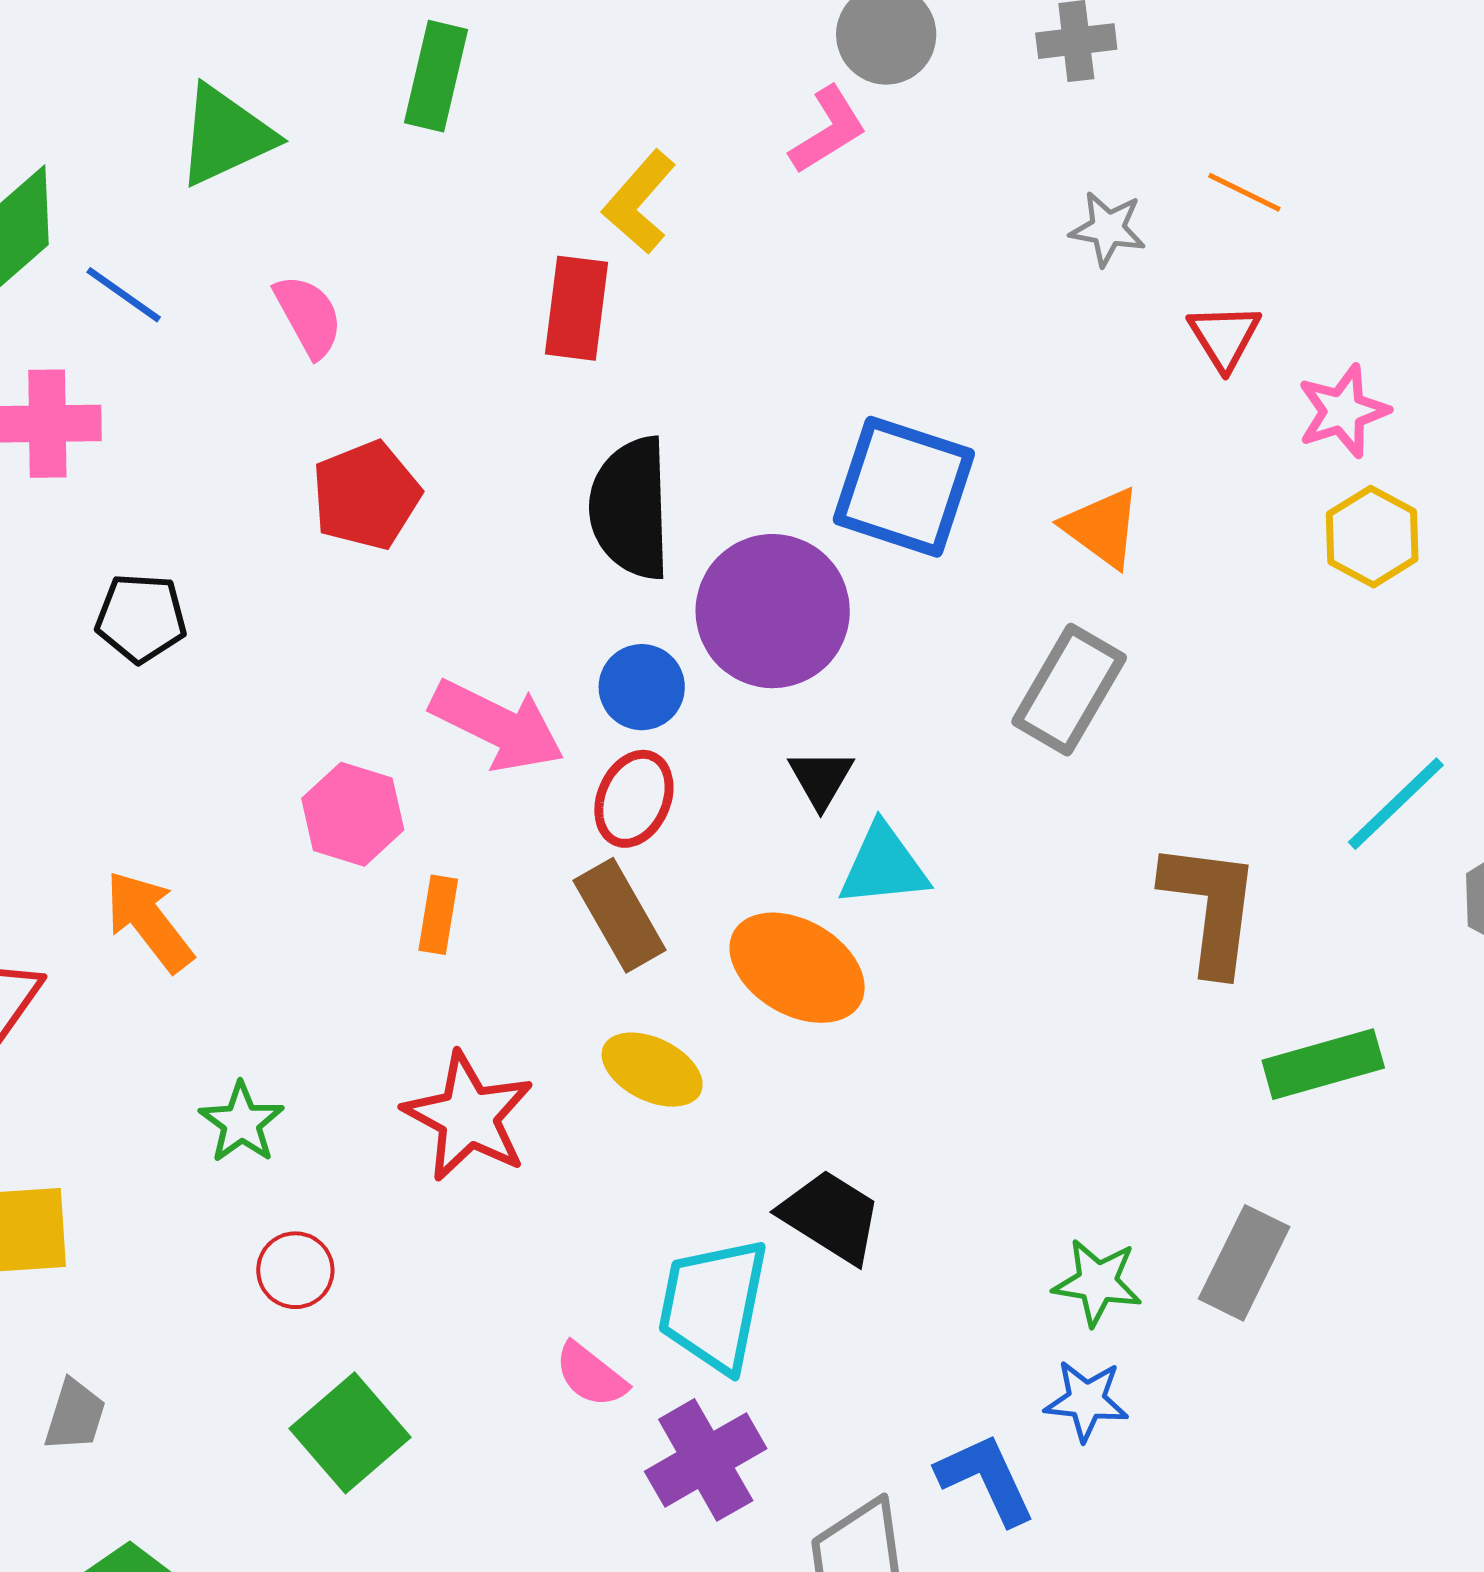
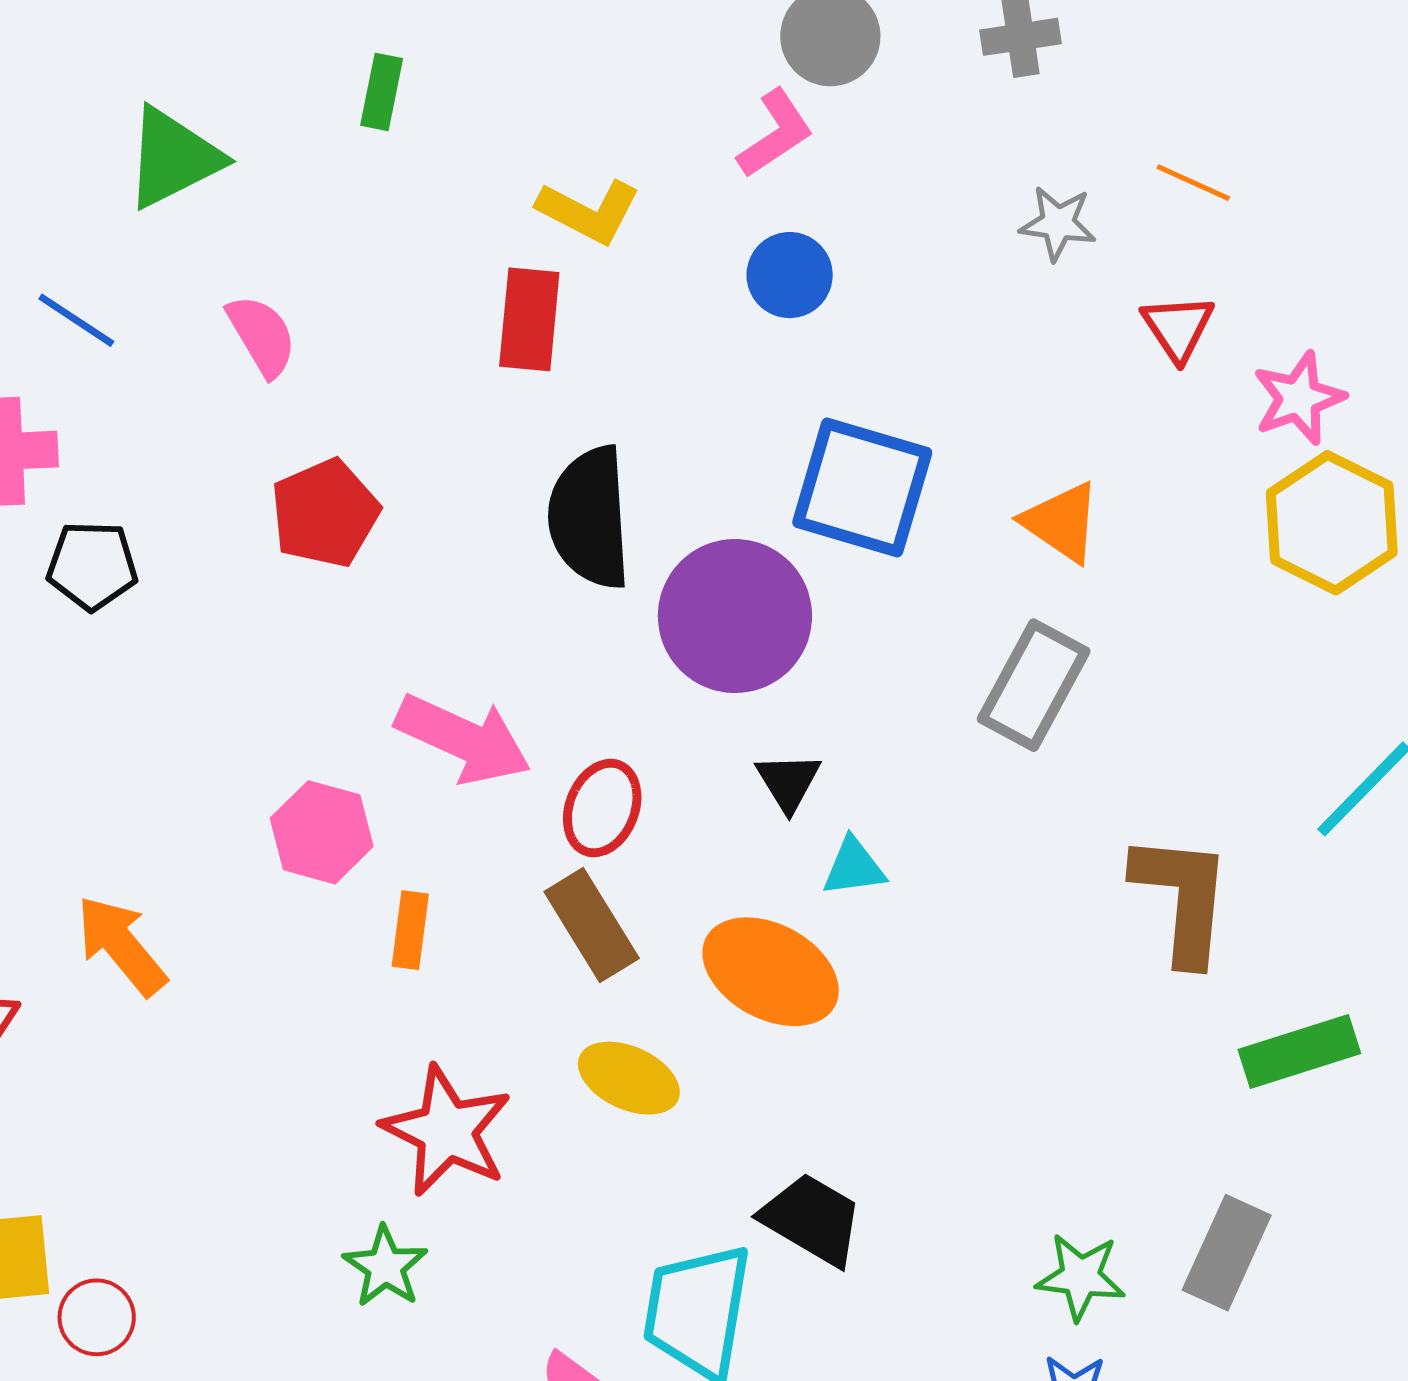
green rectangle: (436, 76) -> (382, 92), size x0.7
yellow L-shape: (639, 202) -> (589, 211), turned -102
yellow hexagon: (1372, 537) -> (1332, 523), size x1.4
black pentagon: (141, 618) -> (92, 566), moved
blue circle: (642, 687) -> (790, 275), moved
cyan triangle: (884, 866) -> (854, 867), size x0.7
green star: (241, 1123) -> (385, 1267), moved
red circle: (295, 1270) -> (97, 1317), moved

